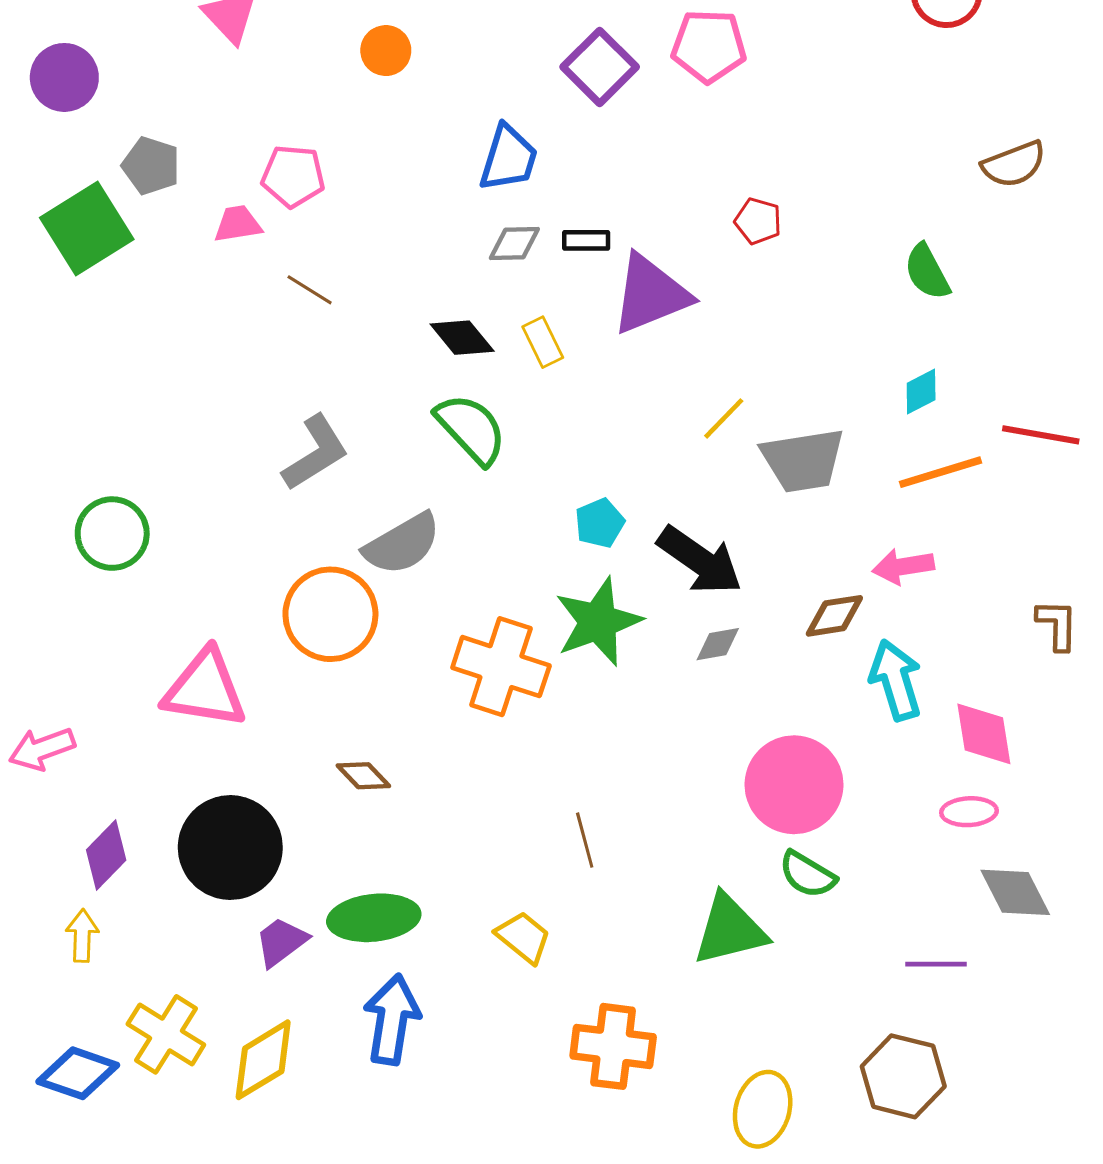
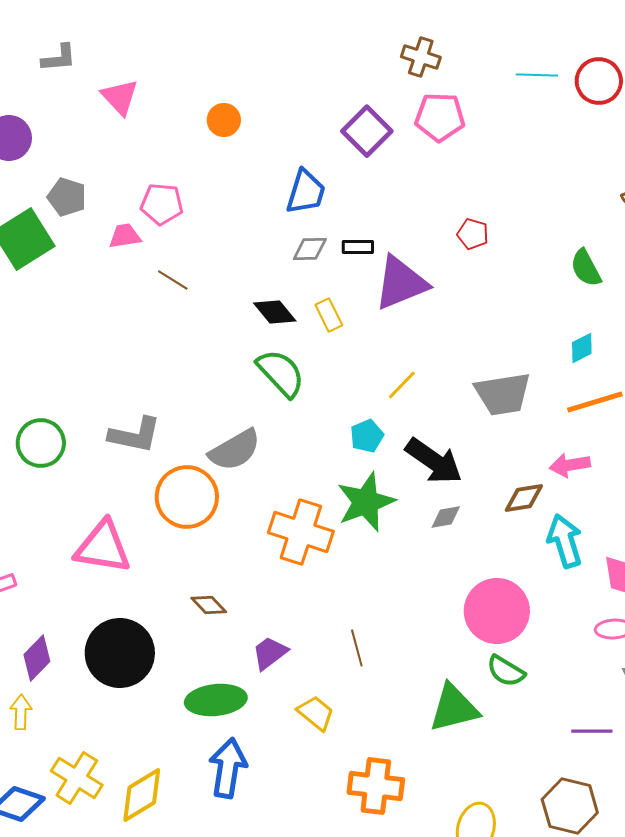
yellow line: (724, 418) -> (402, 385), moved
gray L-shape: (316, 453) -> (135, 435), moved, turned 44
purple trapezoid: (281, 942) -> (270, 653), moved

